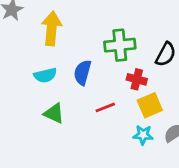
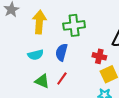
green cross: (120, 45) -> (74, 25), moved
red line: (105, 107) -> (62, 78), moved, turned -32

